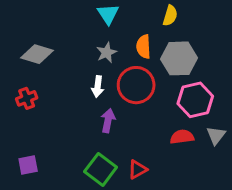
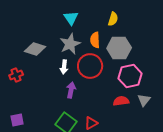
gray star: (107, 53) -> (70, 44), size x1.5
gray diamond: (37, 54) -> (35, 49), moved

